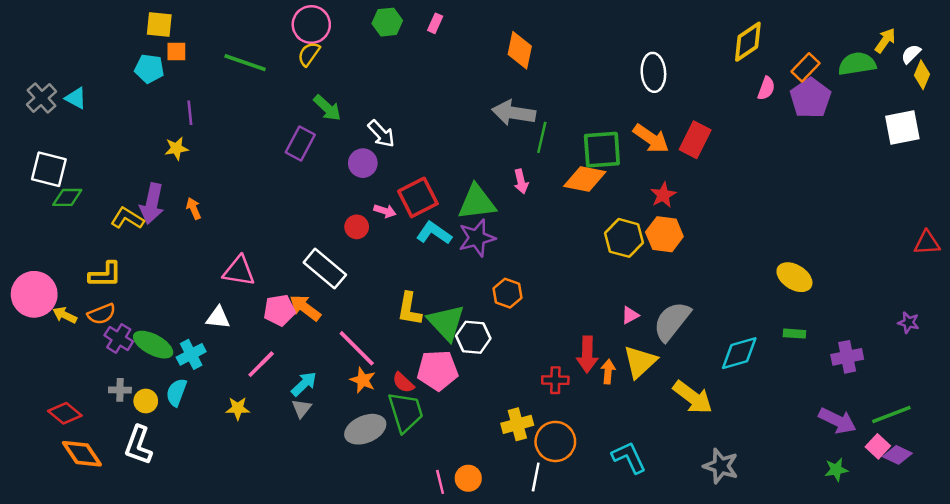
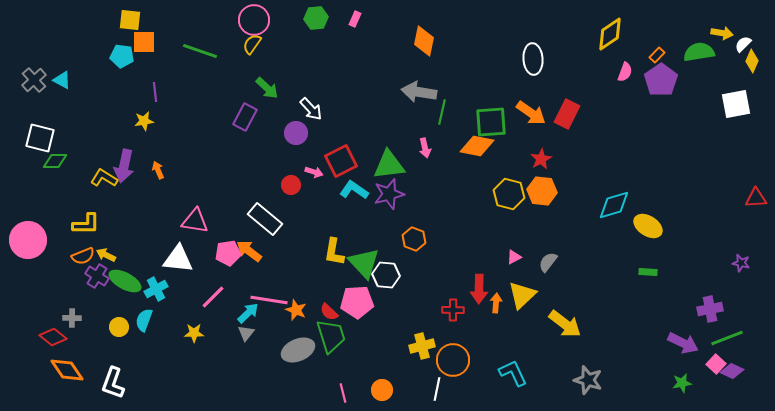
yellow arrow: (885, 40) -> (722, 33), turned 65
orange square: (176, 51) -> (144, 42), size x1.4
orange rectangle: (805, 67) -> (657, 55), size x0.7
yellow arrow: (65, 315) -> (106, 255), moved
white triangle: (218, 318) -> (178, 259), size x1.5
gray semicircle: (672, 321) -> (548, 262), size x0.6
pink line: (357, 348) -> (269, 300), moved, turned -36
cyan diamond: (739, 353) -> (614, 205), moved
purple cross: (847, 357) -> (710, 309), moved
gray cross: (120, 390) -> (72, 318), moved
white L-shape: (138, 445) -> (113, 383), moved
pink line: (440, 482) -> (343, 393), moved

